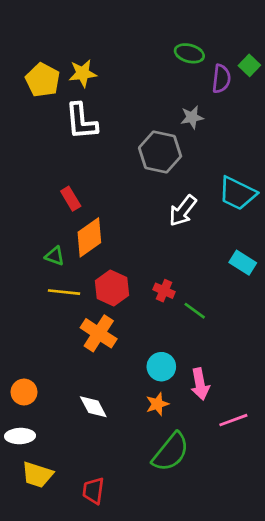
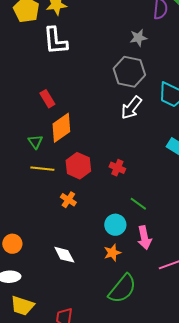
gray hexagon: (160, 152) -> (129, 72), moved
green triangle: (55, 256) -> (35, 142), turned 35
green line: (195, 311) -> (138, 204), moved
orange cross: (99, 333) -> (68, 200), size x0.6

